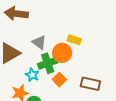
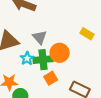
yellow rectangle: (74, 40) -> (87, 34), moved
cyan star: (32, 75) -> (27, 58), moved

